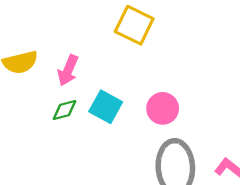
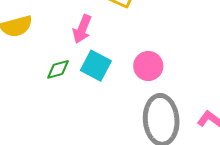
pink arrow: (68, 70) -> (82, 29), moved

